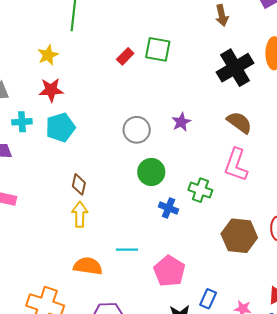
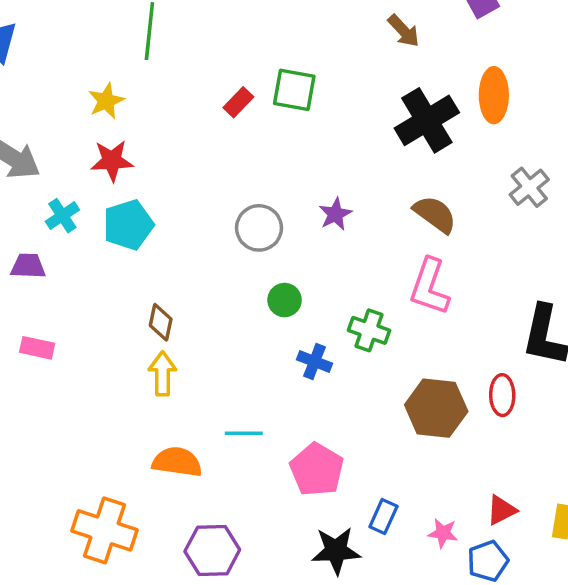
brown arrow: (222, 15) -> (404, 31), turned -30
cyan cross: (22, 122) -> (62, 216), turned -30
green circle: (151, 172) -> (285, 300), size x0.7

